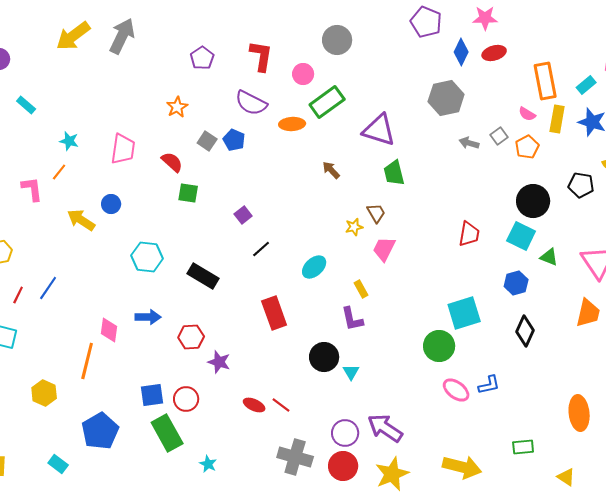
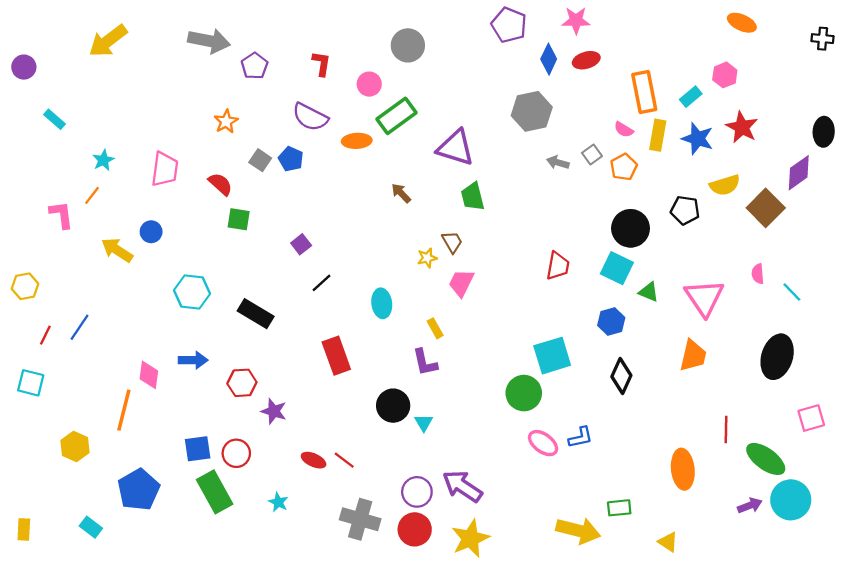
gray arrow: (122, 36) -> (209, 41), moved, turned 75
red L-shape: (261, 56) -> (322, 64), size x0.7
cyan star: (69, 141) -> (103, 160), turned 30
cyan ellipse: (314, 267) -> (382, 303), turned -55
cyan star: (208, 464) -> (278, 502), moved
yellow arrow: (462, 467) -> (578, 531), moved

